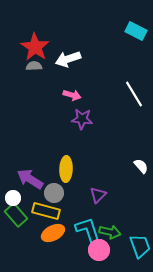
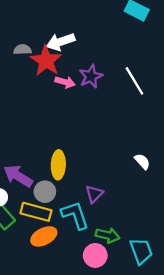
red star: (35, 47) -> (46, 61), moved
purple star: (82, 119) -> (91, 76), moved, turned -30
cyan L-shape: (88, 230) -> (75, 215), moved

